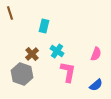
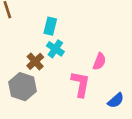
cyan cross: (57, 51) -> (55, 49), moved
pink semicircle: (96, 54) -> (99, 61), moved

